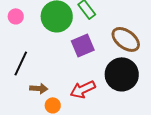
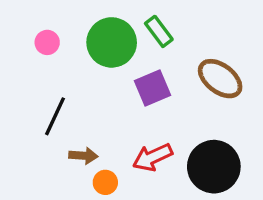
black circle: (122, 74) -> (214, 167), moved

